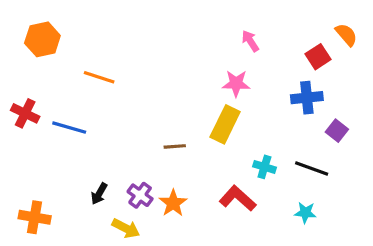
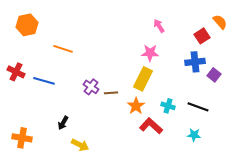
purple square: (337, 131) -> (214, 75), moved
purple cross: (140, 195) -> (91, 87), moved
orange star: (173, 203) -> (136, 106), moved

